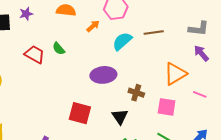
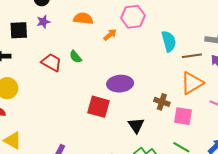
brown line: (154, 32) -> (192, 56), moved
cyan semicircle: (122, 41) -> (169, 41), moved, turned 115
brown cross: (136, 93) -> (162, 102), moved
red square: (80, 113) -> (98, 107), moved

